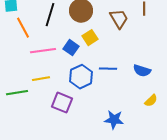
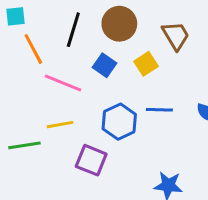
yellow square: (90, 38) -> (146, 64), moved
blue square: (71, 48) -> (104, 65), moved
pink line: (43, 51) -> (63, 83), turned 30

